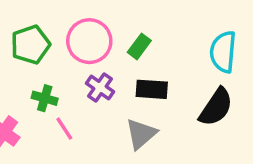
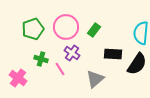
black rectangle: (152, 89) -> (113, 54), moved
pink line: (64, 129) -> (60, 69), moved

